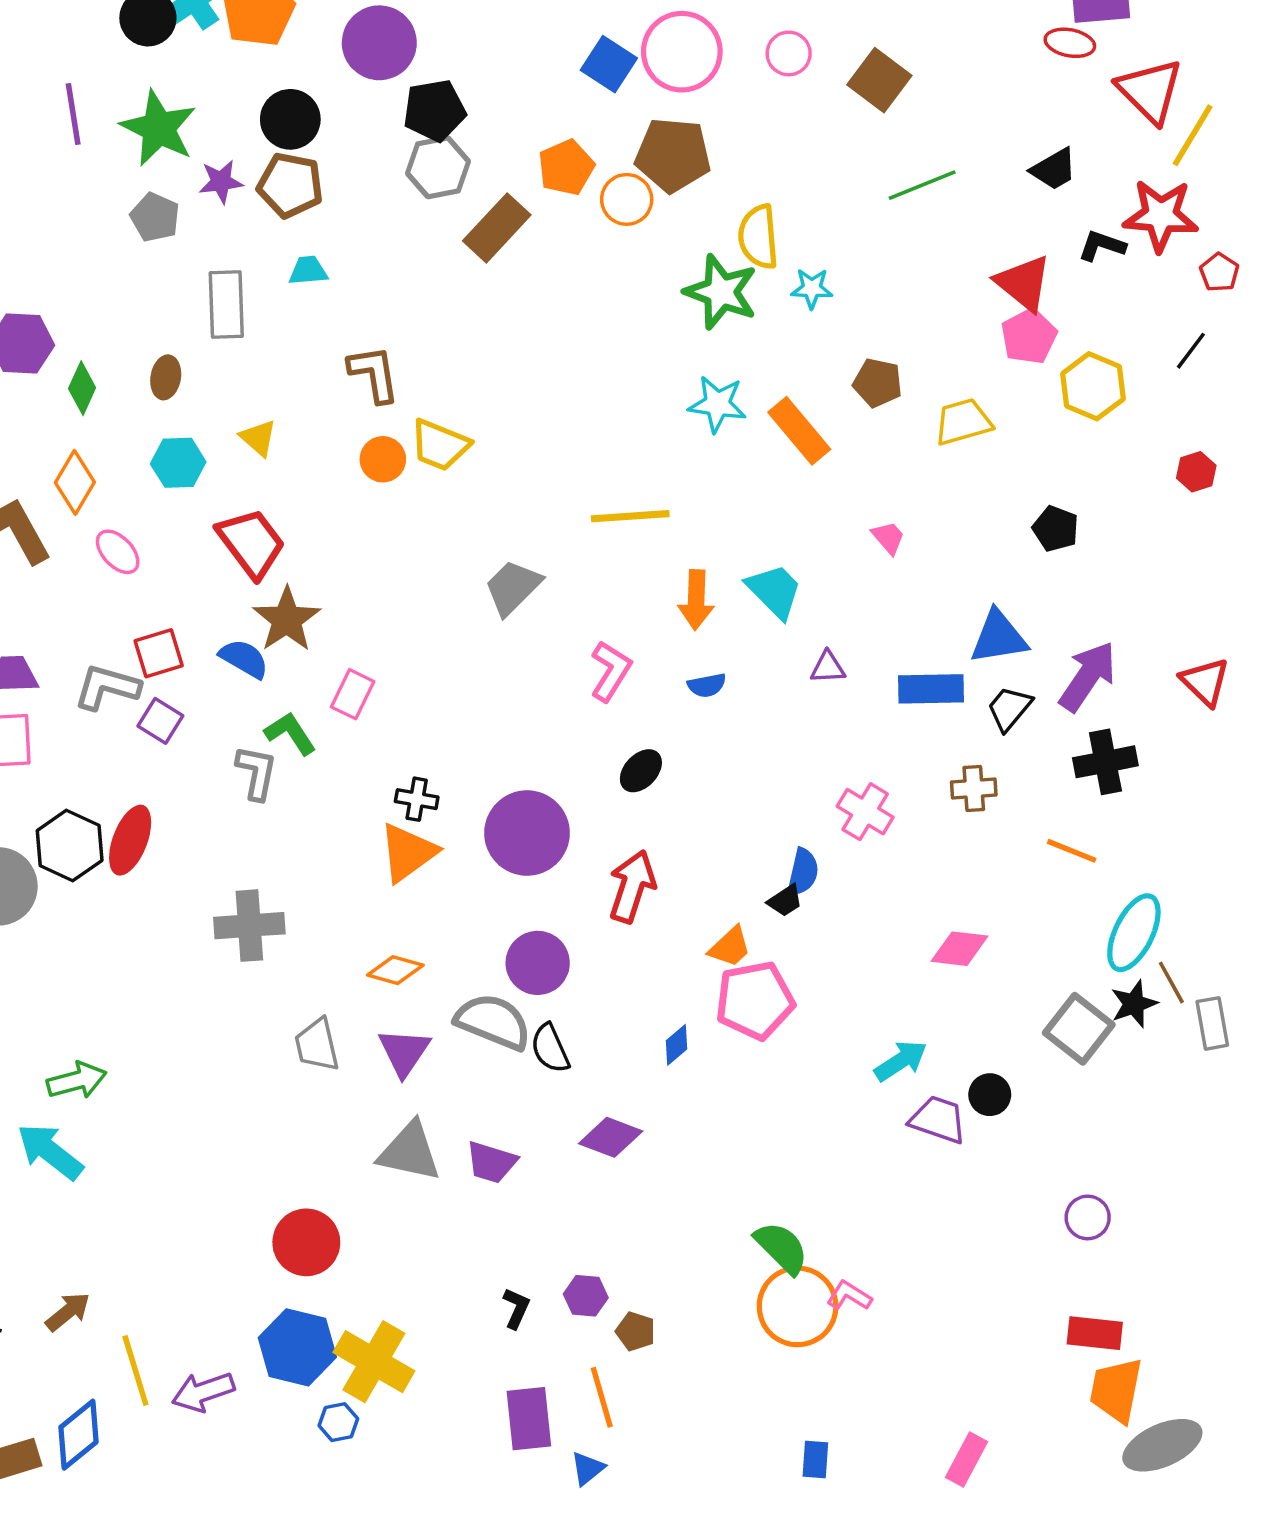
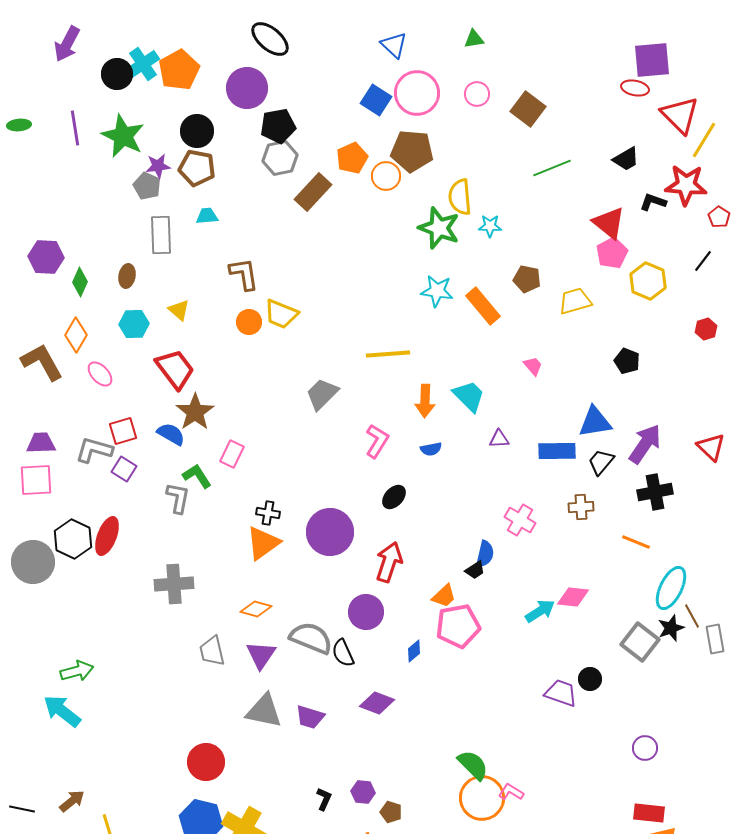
gray pentagon: (155, 217) -> (147, 186), moved
purple circle: (538, 963) -> (366, 612), moved
cyan arrow: (901, 1061) -> (540, 611), moved

